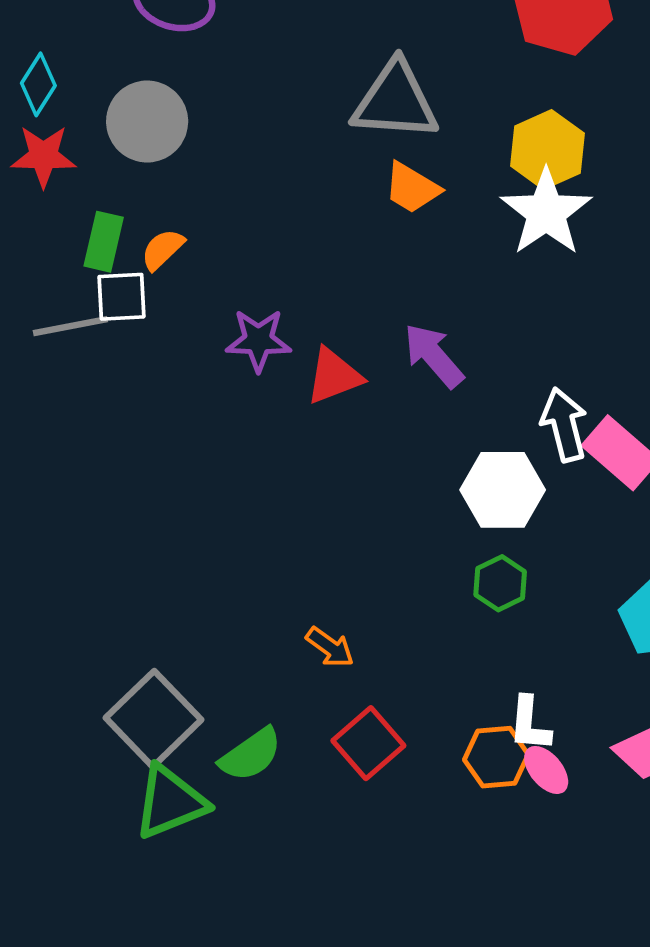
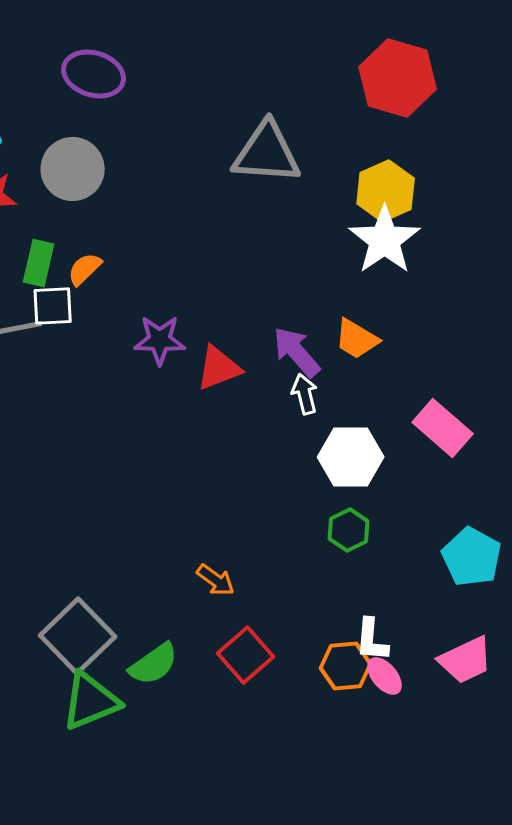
orange trapezoid: (412, 188) -> (357, 339), moved
white arrow: (564, 425) -> (305, 394), moved, size x0.7

